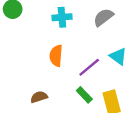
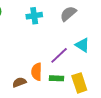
orange semicircle: (56, 56) -> (37, 72), moved
green rectangle: (84, 95) -> (56, 78), turned -40

